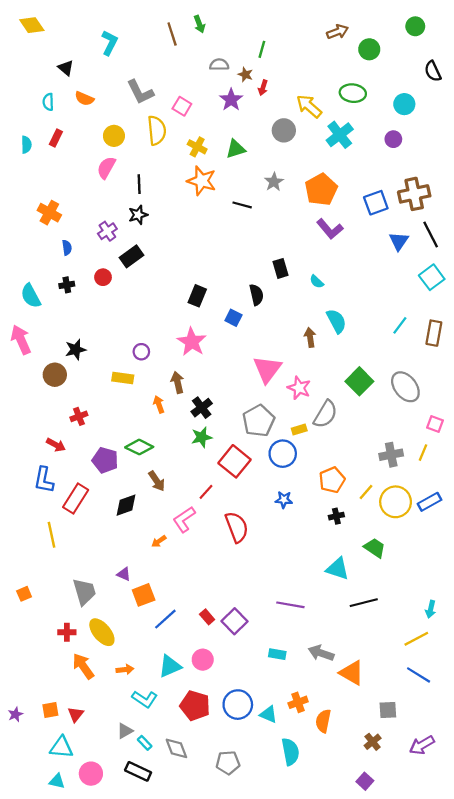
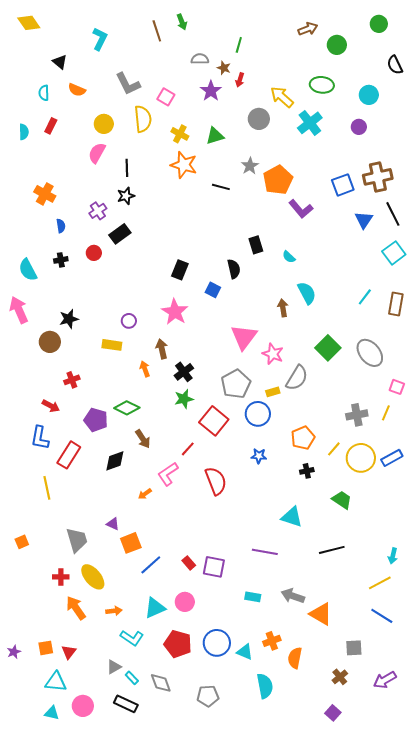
orange pentagon: (321, 190) -> (278, 180), moved
cyan triangle: (337, 569) -> (292, 517), moved
purple square: (234, 621) -> (214, 567), turned -35

